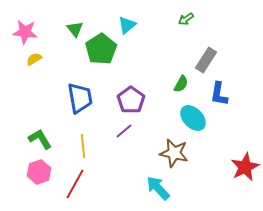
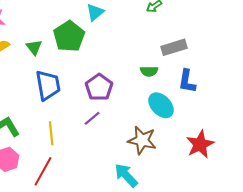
green triangle: (75, 29) -> (34, 47), moved
gray rectangle: (206, 60) -> (174, 47), turned 40
green semicircle: (181, 84) -> (149, 71), turned 60
red star: (245, 167) -> (200, 144), moved

